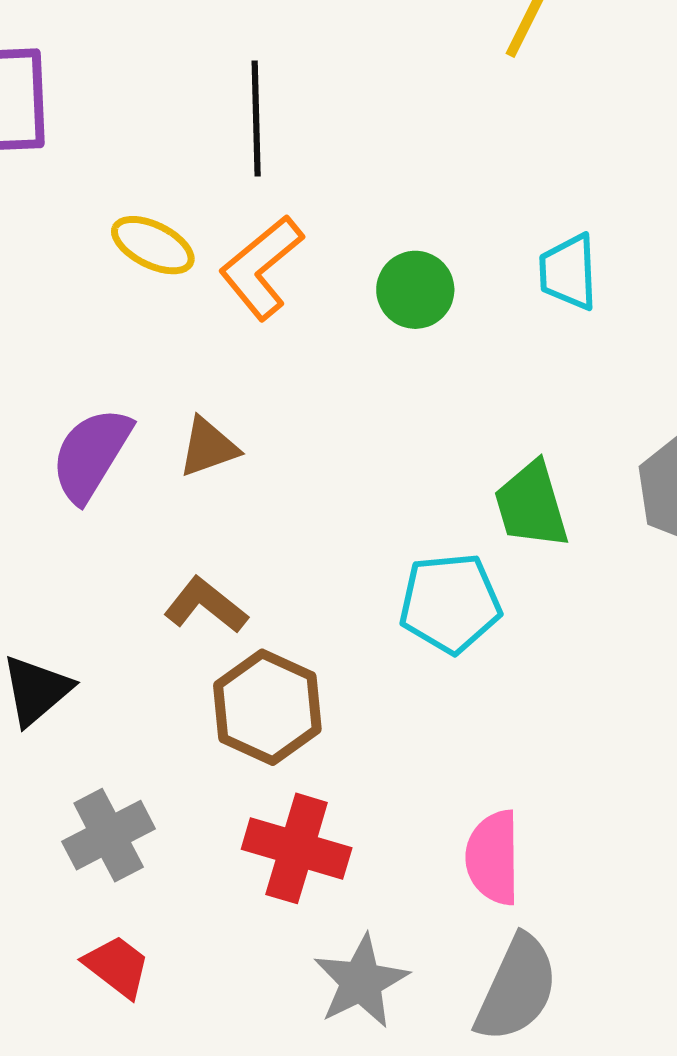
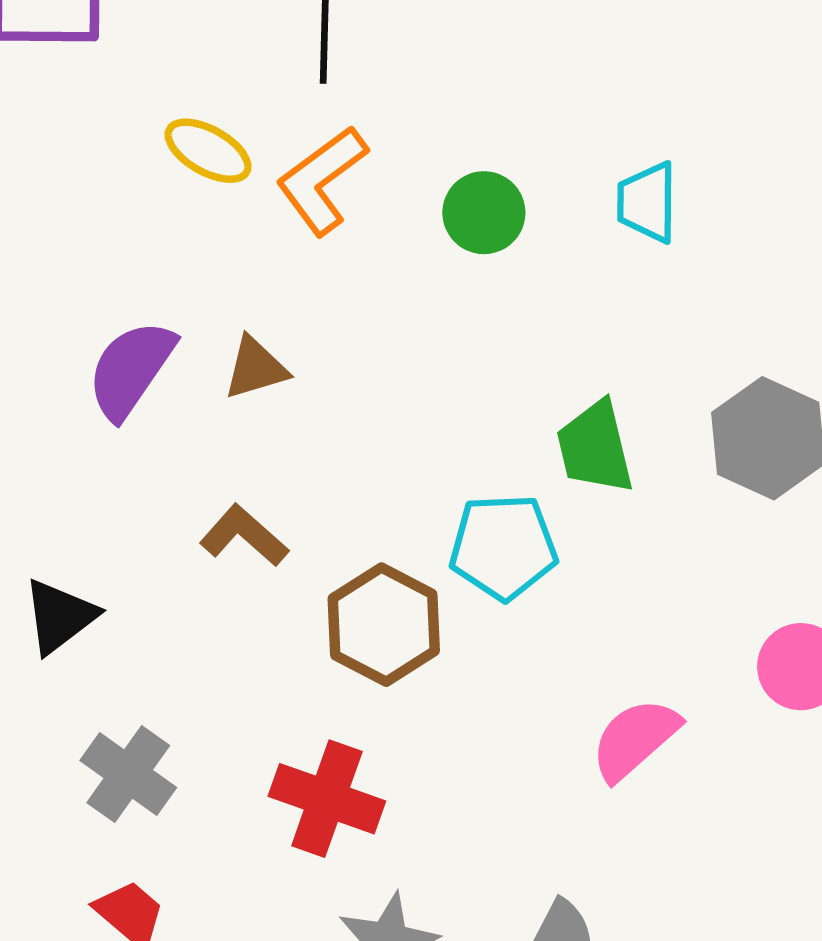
brown hexagon: (267, 707) -> (384, 625), moved
gray cross: (109, 835) -> (128, 774), turned -30
pink semicircle: (493, 858) -> (635, 739), moved, turned 46

